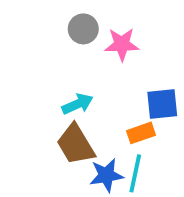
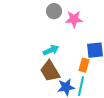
orange rectangle: (141, 133) -> (84, 65), turned -56

